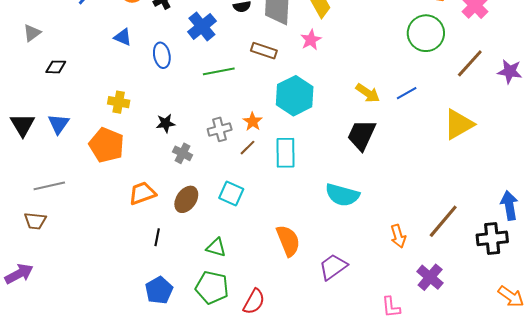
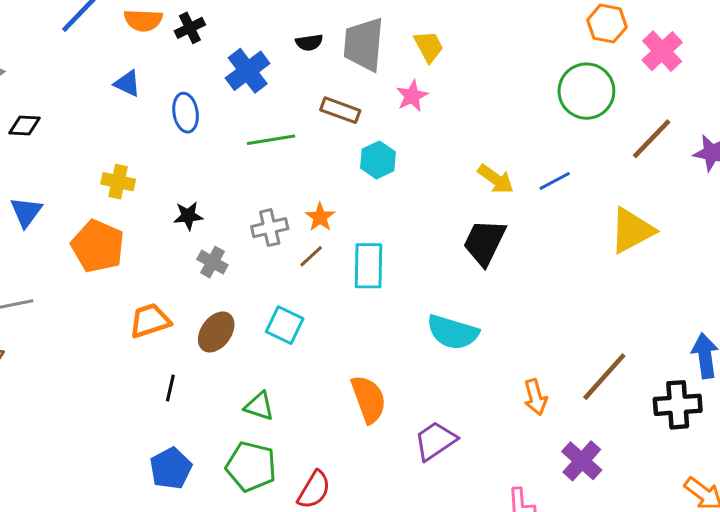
cyan hexagon: (295, 96) -> (378, 160), moved, size x0.6

